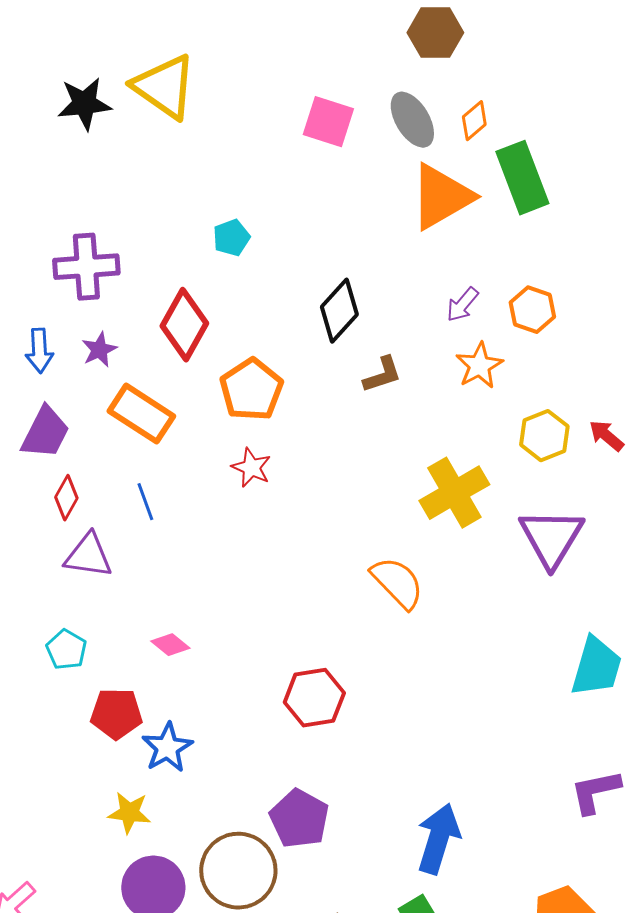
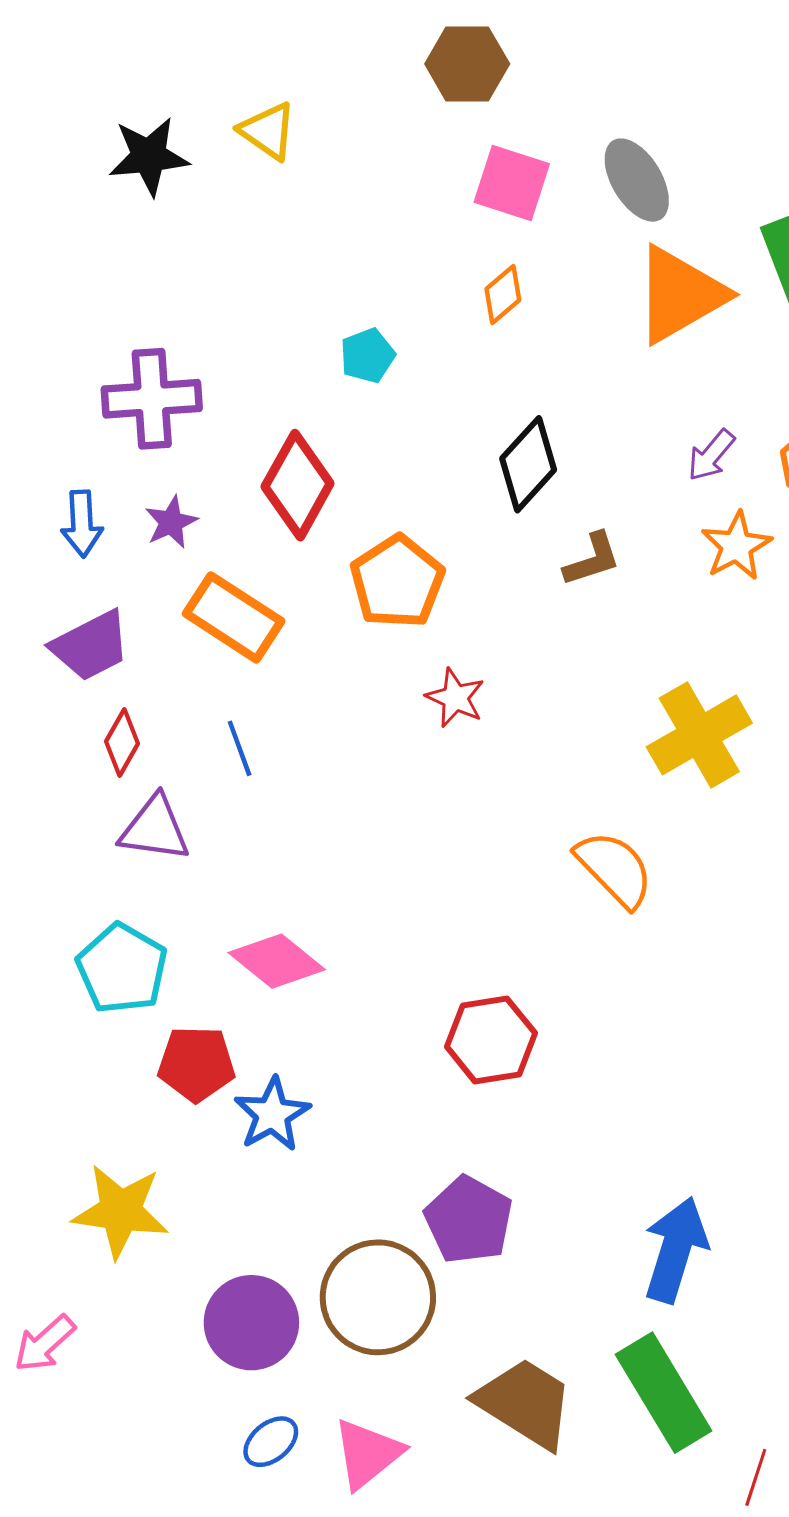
brown hexagon: (435, 33) -> (467, 64), moved
yellow triangle: (164, 87) -> (268, 131), size x0.6
orange diamond: (474, 121) -> (503, 295), moved
purple trapezoid: (45, 433) -> (91, 646), turned 36
red star: (251, 468) -> (455, 698), moved
pink diamond: (170, 645) -> (277, 961), size x1.6
cyan pentagon: (66, 650) -> (122, 969), size x1.5
yellow star: (129, 813) -> (121, 1211), moved, size x1.5

